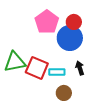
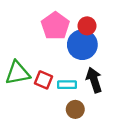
red square: (37, 68) -> (44, 80), size x0.7
black arrow: (80, 68) -> (94, 80), size x1.5

